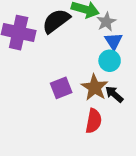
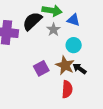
gray star: (106, 22) -> (53, 30), moved
blue triangle: (114, 41) -> (73, 20), moved, turned -32

